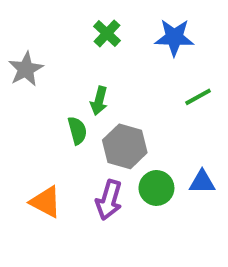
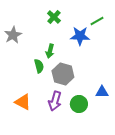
blue star: (174, 37) -> (80, 36), moved
green line: (198, 97) -> (97, 21), moved
green circle: (156, 188) -> (79, 104), moved

